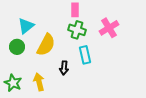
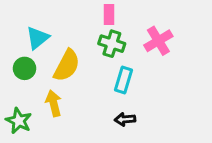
cyan rectangle: (85, 55) -> (123, 80), turned 30
black arrow: (64, 68) -> (125, 119), moved, turned 80
yellow arrow: (39, 82) -> (54, 103), moved

